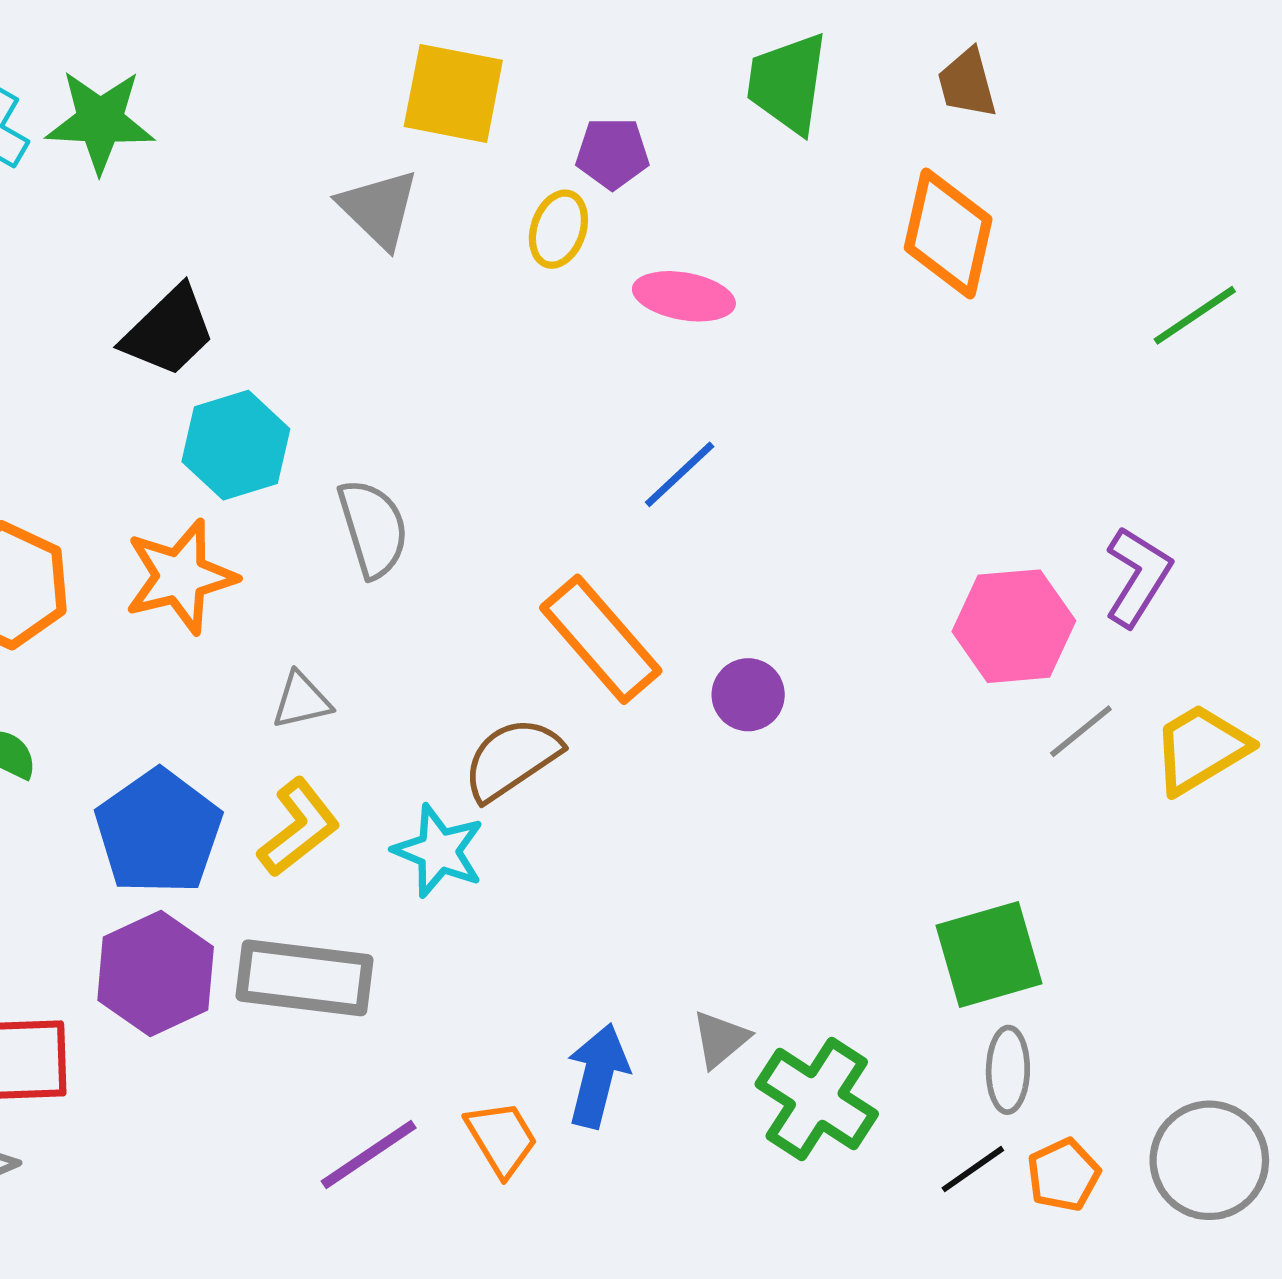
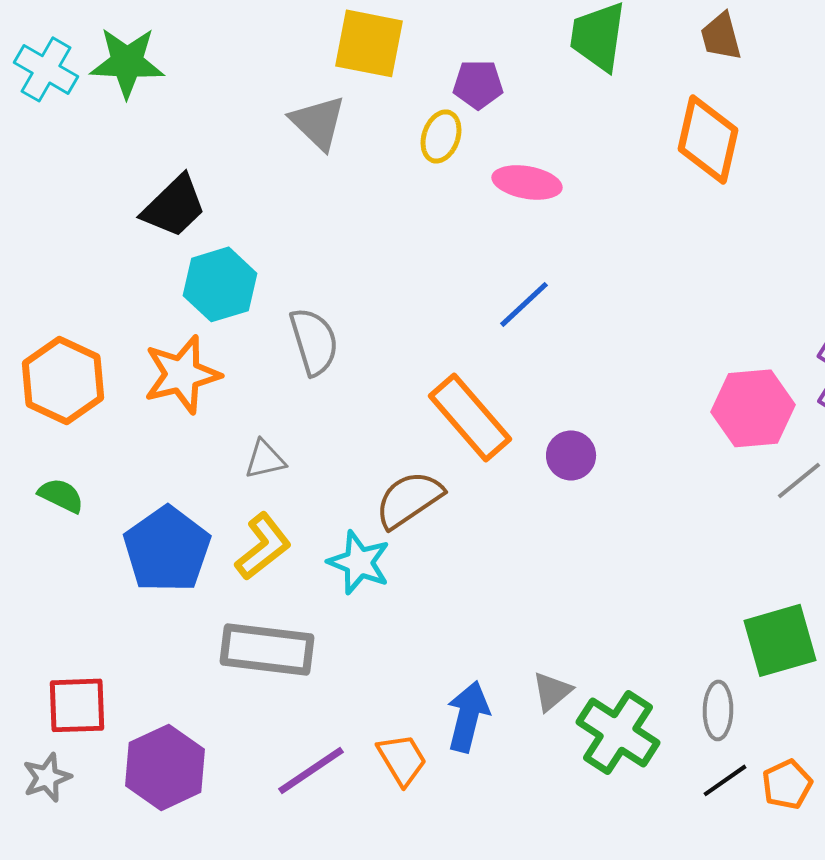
green square: (989, 955) -> (780, 640), moved
purple hexagon: (156, 973) -> (165, 767), moved
gray ellipse: (1008, 1070) -> (718, 710), moved

